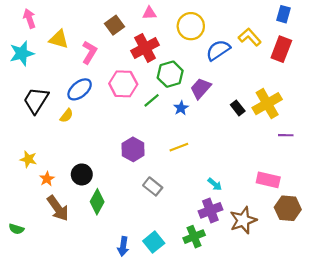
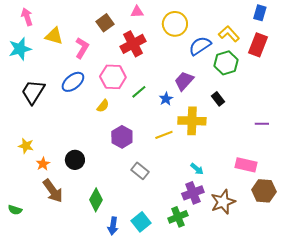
green hexagon: (170, 74) -> (226, 63), moved
yellow cross: (267, 104) -> (192, 121), moved, turned 32
yellow semicircle: (67, 116) -> (103, 106), moved
green diamond: (97, 202) -> (96, 200), moved

